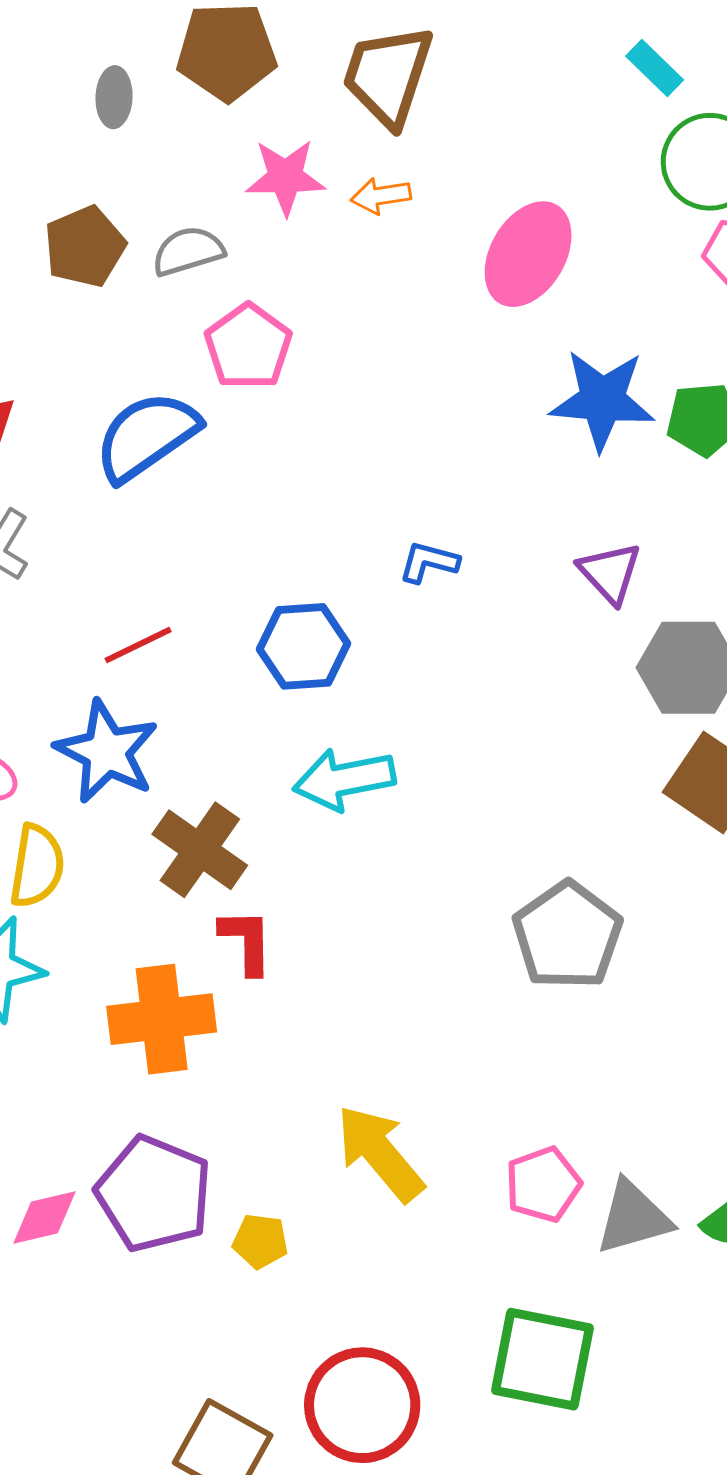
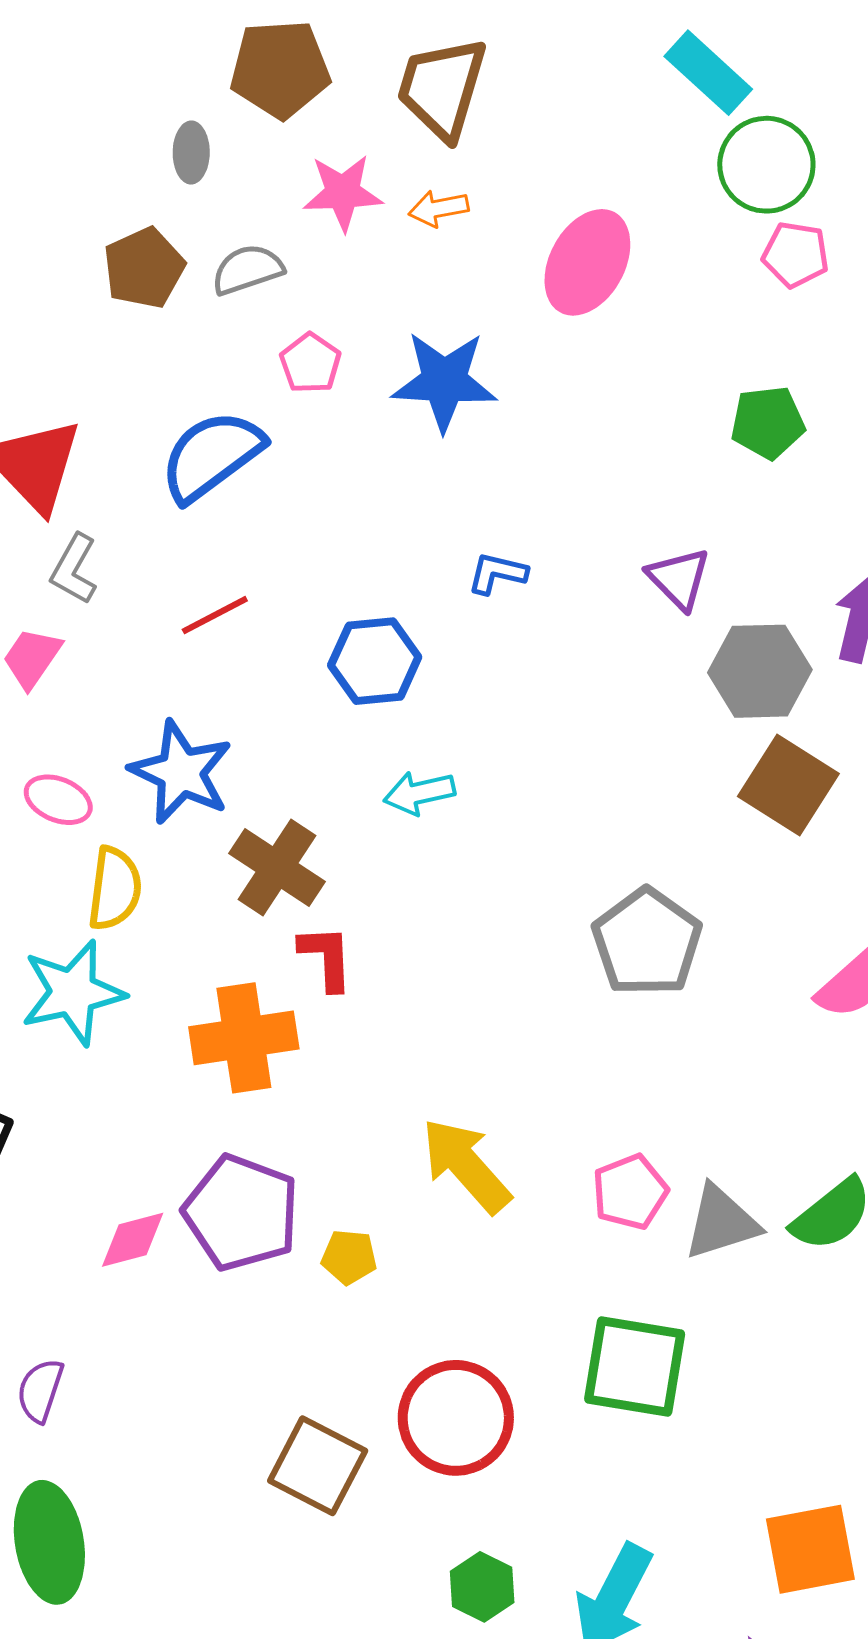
cyan rectangle: (655, 68) -> (708, 73), size x1.5
gray ellipse: (114, 97) -> (191, 153), moved
pink pentagon: (248, 347) -> (310, 363), size x0.7
blue star: (602, 400) -> (444, 381), moved
red line: (138, 645) -> (215, 615), moved
cyan arrow: (344, 779) -> (419, 793), size x0.7

